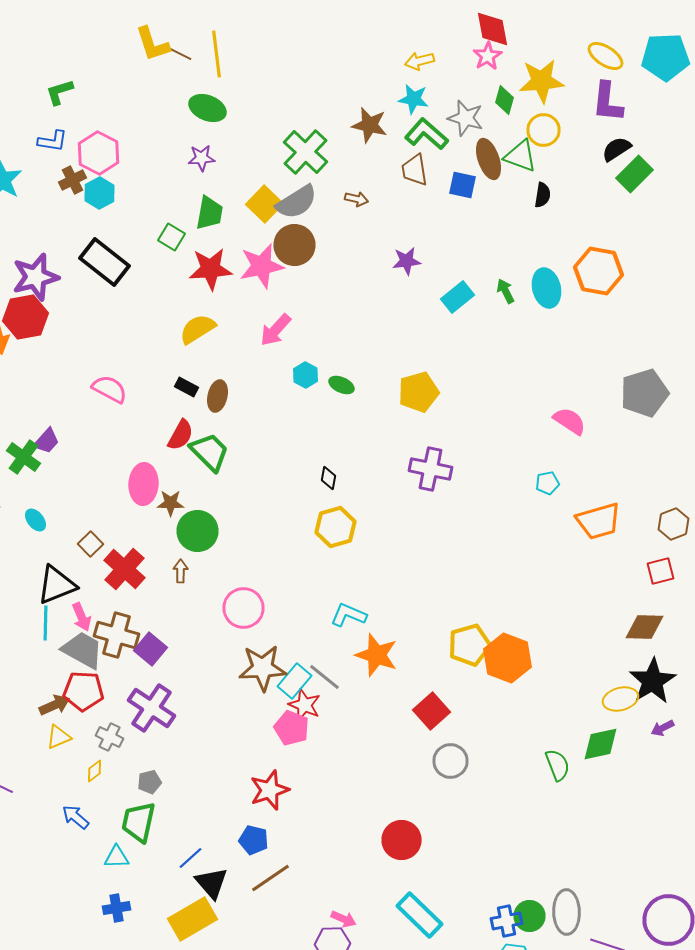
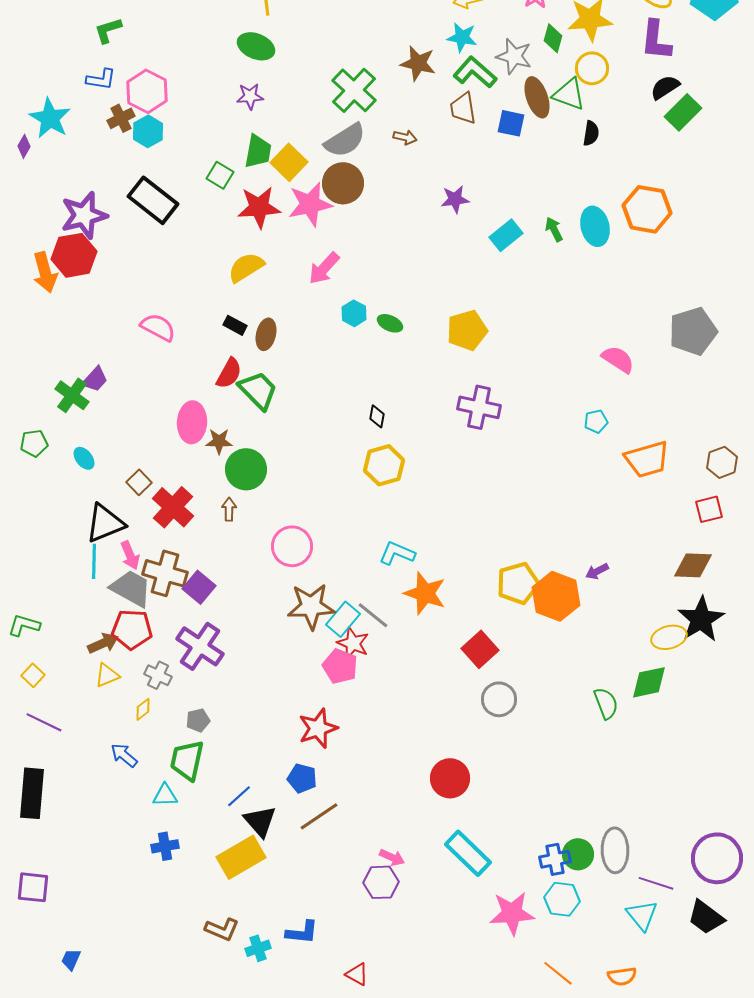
yellow square: (264, 204) -> (289, 162), moved
purple arrow: (662, 728) -> (597, 571), moved

